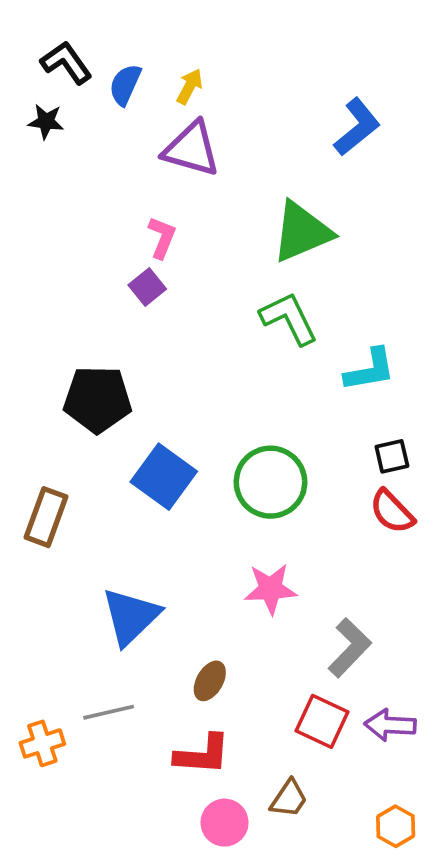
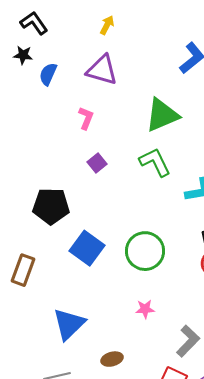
blue semicircle: (125, 85) -> (48, 74), moved
yellow arrow: (190, 86) -> (107, 25), moved
purple square: (147, 287) -> (97, 163), moved
pink star: (271, 589) -> (145, 309), size x0.7
brown ellipse: (210, 681) -> (112, 359), turned 45

